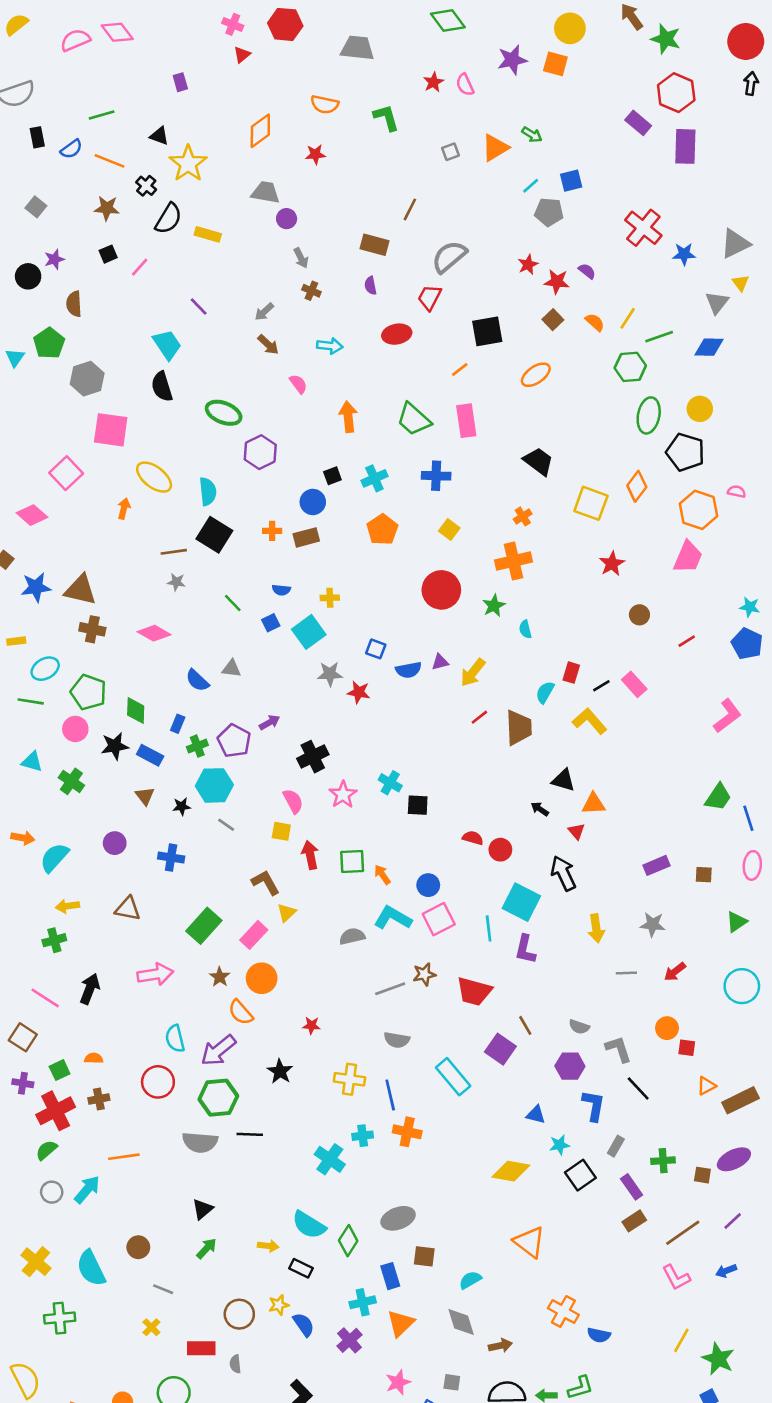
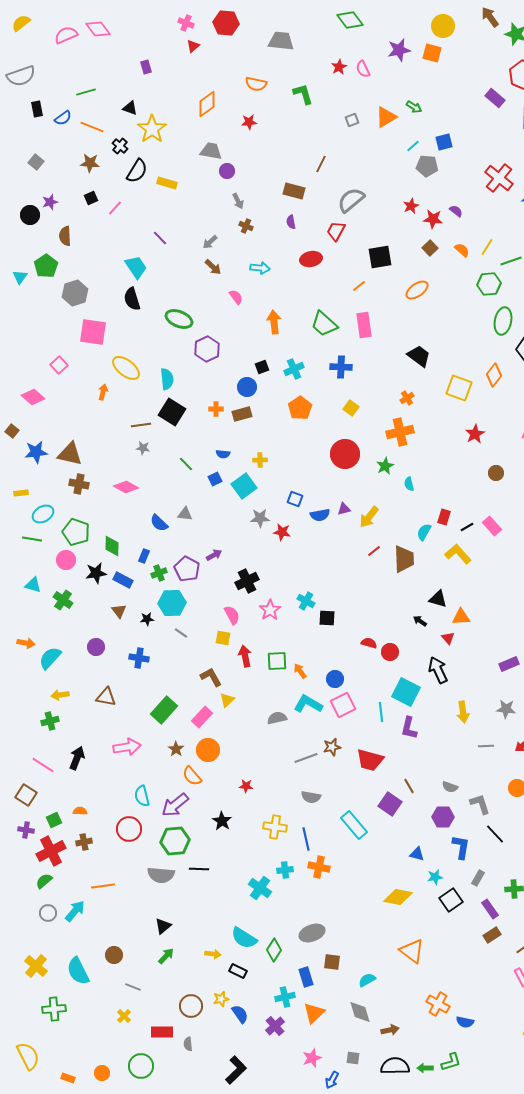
pink square: (66, 473) -> (59, 365), size x0.7

